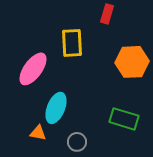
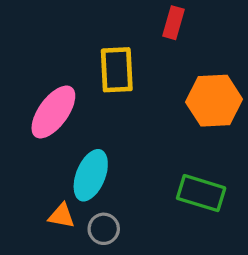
gray circle: (77, 142) -> (104, 229), moved

